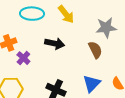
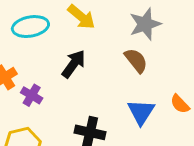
black arrow: (55, 44) -> (74, 64), turned -54

